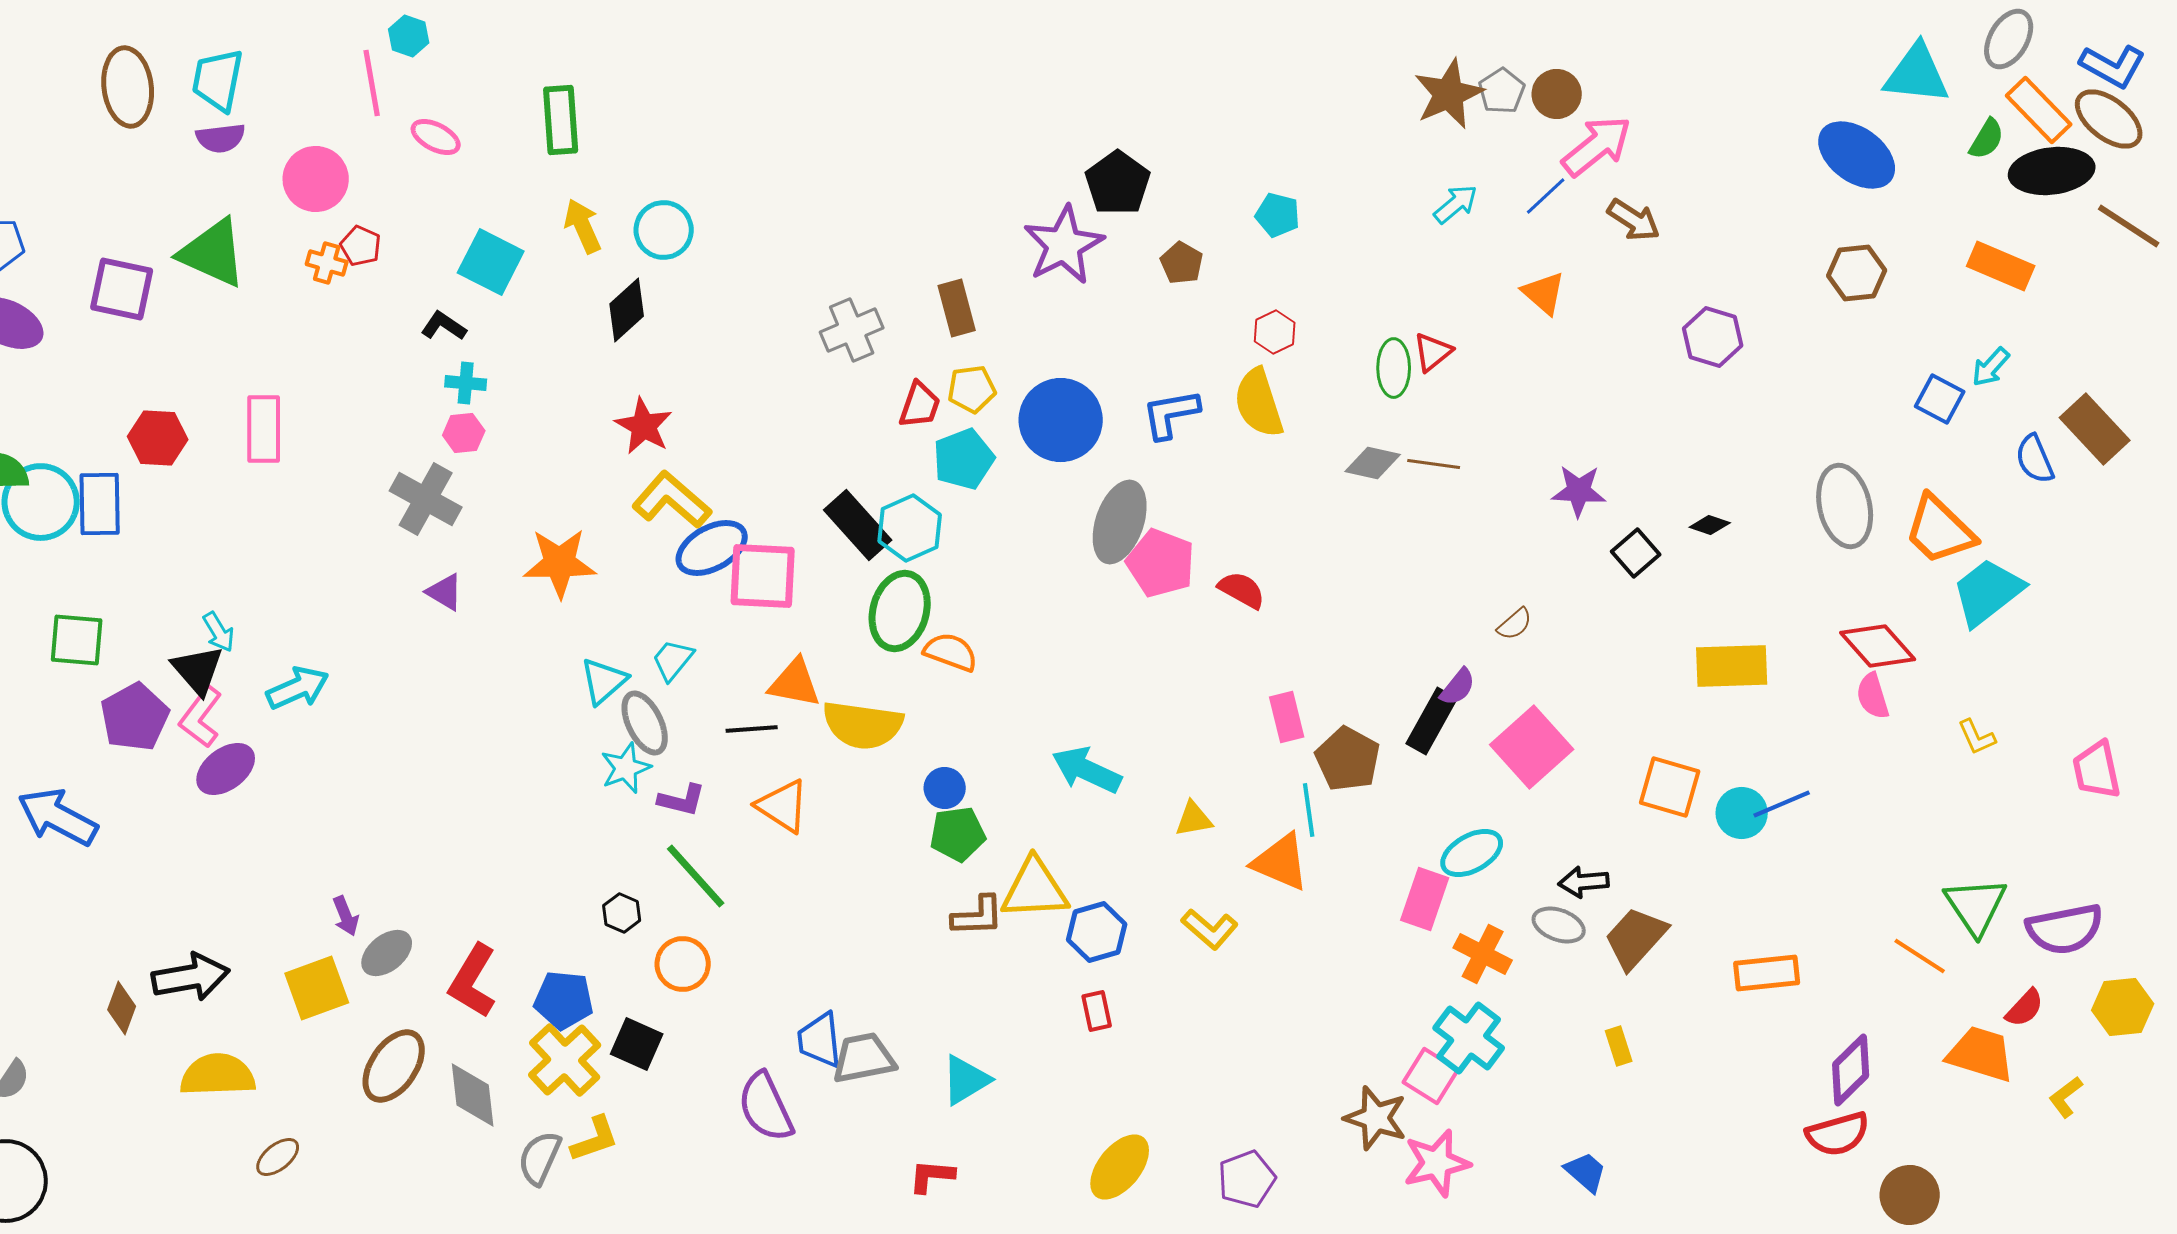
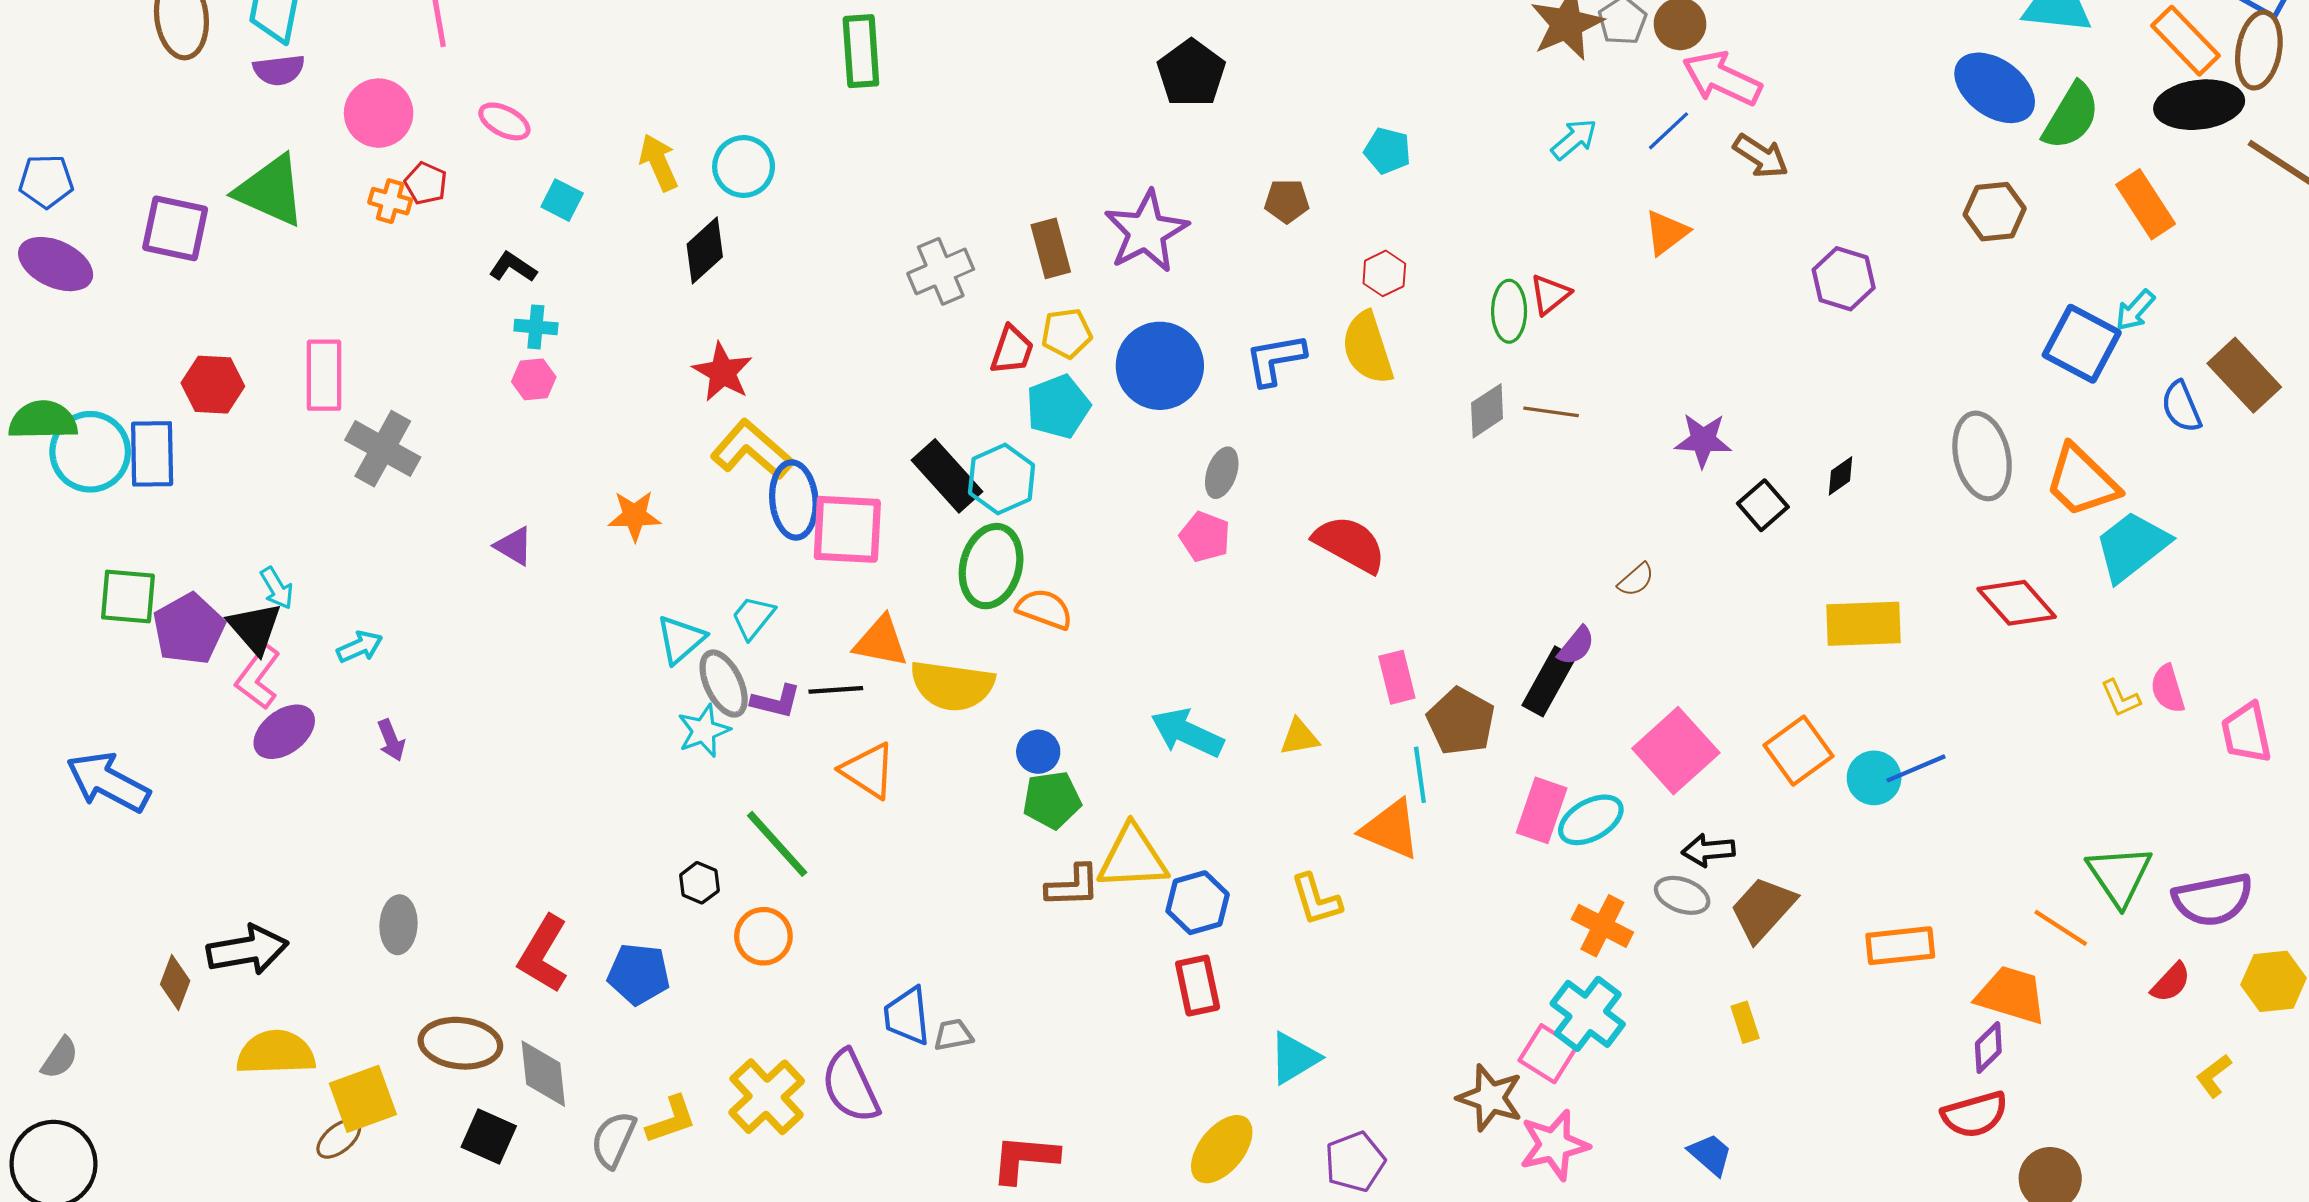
brown ellipse: (2109, 119) -> (2259, 50), turned 62
green rectangle: (561, 120) -> (861, 51), moved
pink ellipse: (436, 137) -> (504, 121), moved
green semicircle: (1987, 139) -> (2071, 116), moved, size x1.6
pink arrow: (1597, 146) -> (1722, 78), turned -116
black pentagon: (1118, 183) -> (1191, 73), moved
purple star: (1064, 245) -> (1146, 232), moved
cyan square: (491, 262) -> (562, 200), size x0.6
brown pentagon: (1182, 263) -> (1287, 201), turned -30
orange rectangle: (2001, 266) -> (2146, 204), turned 34
orange triangle: (1544, 293) -> (1666, 233), turned 42
blue square: (1940, 399) -> (2082, 344), size x1.5
gray diamond: (1373, 463) -> (1487, 411), turned -46
gray cross: (426, 499) -> (383, 449), moved
gray ellipse: (1120, 522) -> (1222, 473), size x0.6
black diamond: (1710, 525) -> (1840, 476), turned -54
blue ellipse: (712, 548) -> (794, 500), turned -66
orange star: (560, 563) -> (634, 516), size x0.7
pink pentagon: (1161, 563) -> (1205, 537), moved, size x0.7
red semicircle: (1242, 590) -> (1350, 544), size x1.5
cyan arrow: (298, 688) -> (360, 647), size x0.7
pink semicircle: (1873, 696) -> (2168, 689), moved
purple pentagon: (135, 717) -> (189, 629), moved
pink square: (1532, 747) -> (1676, 751), moved
orange square: (1670, 787) -> (1799, 751), turned 38
purple L-shape: (682, 800) -> (776, 701), moved
yellow triangle: (1194, 819) -> (1299, 737), moved
pink rectangle: (1425, 899) -> (1542, 810), moved
purple arrow: (346, 916) -> (391, 740), moved
yellow L-shape: (1210, 929) -> (1316, 900), turned 32
gray ellipse: (387, 953) -> (399, 925), moved, turned -48
yellow square: (317, 988) -> (363, 1099), moved
red rectangle: (1097, 1011) -> (1198, 986), size x1.4
black square: (637, 1044) -> (489, 1137), moved
orange trapezoid: (1981, 1054) -> (2011, 995), moved
gray trapezoid: (864, 1058) -> (953, 1035), size x0.6
yellow cross: (565, 1060) -> (767, 1097), moved
brown ellipse: (394, 1066) -> (460, 1043), turned 62
purple diamond: (1851, 1070) -> (1988, 1047), size x0.7
cyan triangle: (966, 1080) -> (1294, 1058), moved
red L-shape: (932, 1176) -> (1025, 1159), size x1.4

